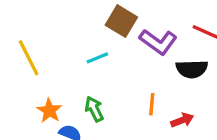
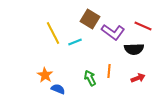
yellow line: (29, 58) -> (53, 33), moved
green arrow: (94, 109) -> (90, 78), moved
red arrow: (182, 120) -> (138, 78), moved

